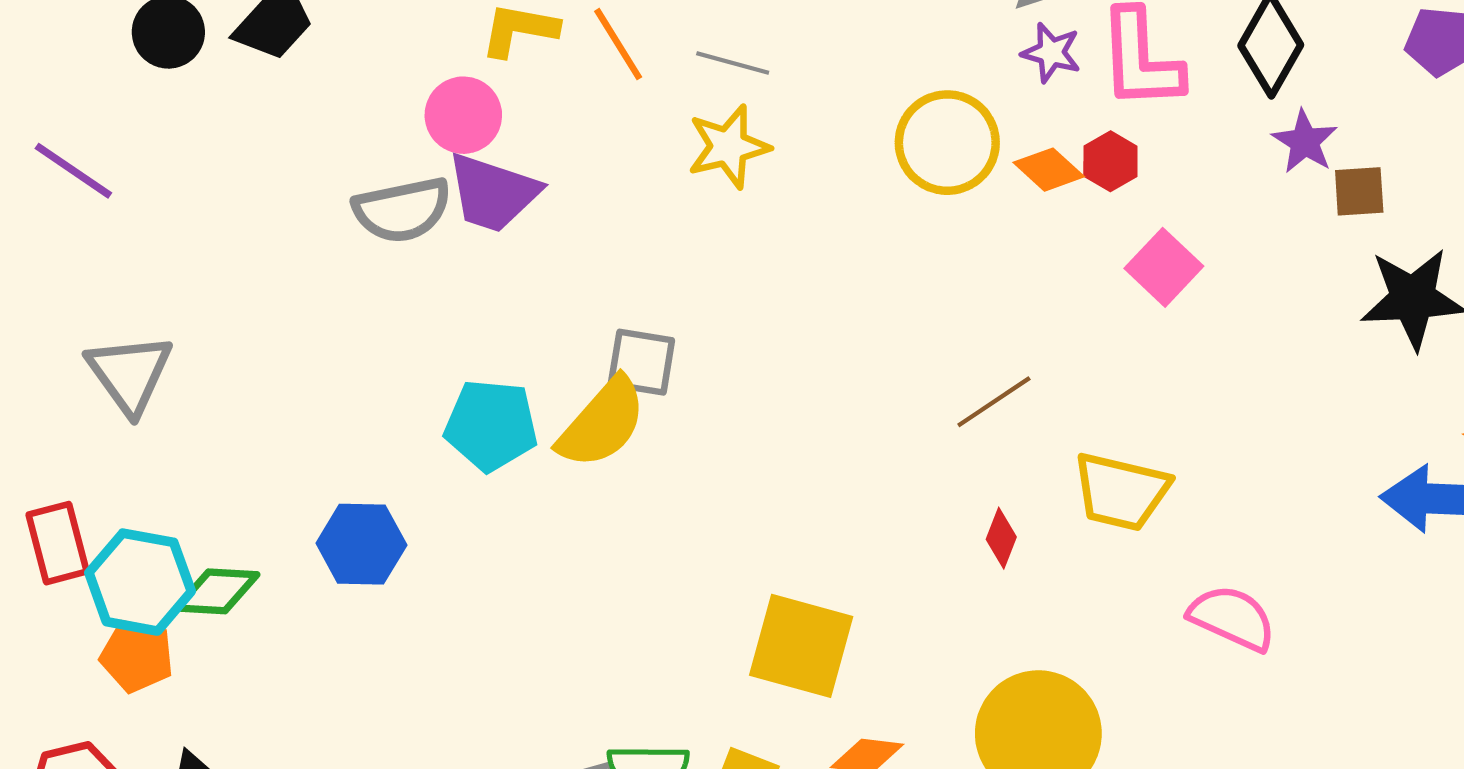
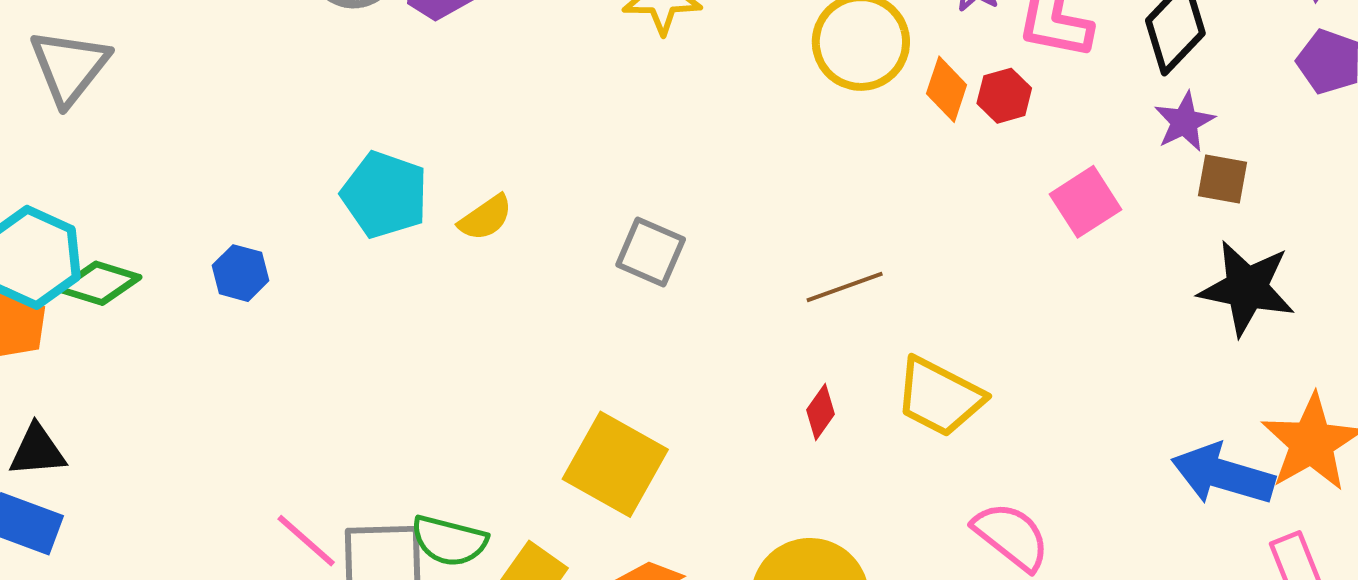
orange diamond: (1049, 170) -> (947, 89), turned 52
pink square: (1164, 267) -> (1085, 202), moved
gray square: (641, 362) -> (651, 252), moved
yellow semicircle: (602, 423) -> (486, 218), size x0.6
blue hexagon: (361, 544) -> (241, 273), size x0.7

